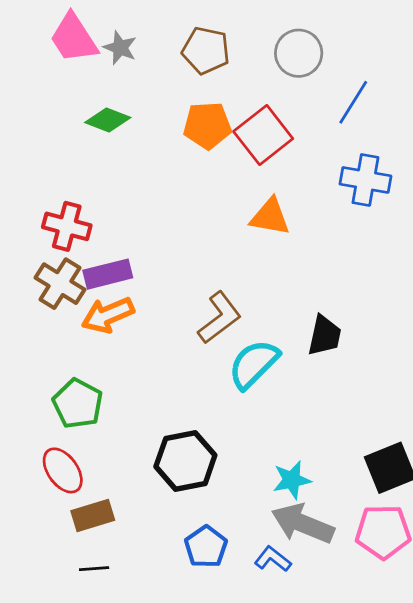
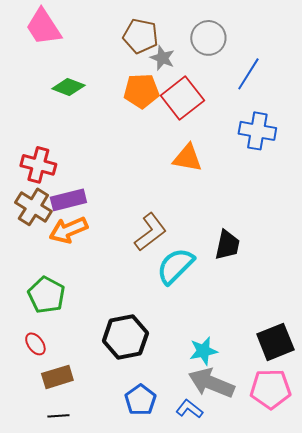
gray star: (120, 48) -> (162, 58), moved
red ellipse: (63, 470) -> (35, 344), size x0.7

